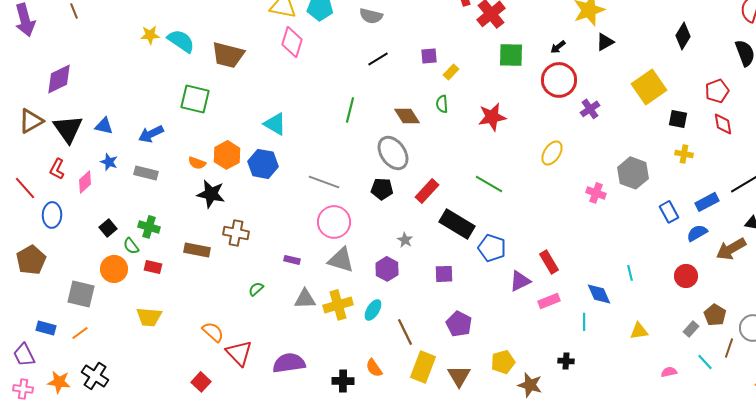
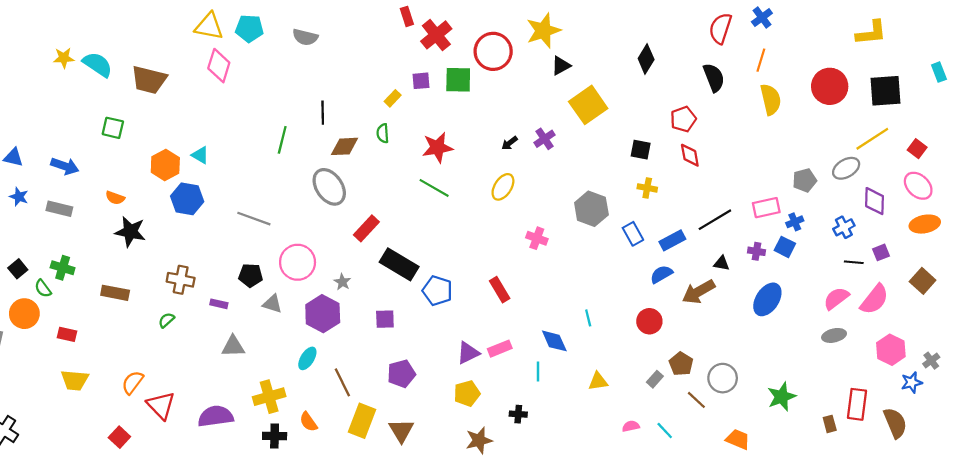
black arrow: (558, 47) -> (510, 143), moved
purple square: (429, 56) -> (421, 81), moved
black line: (378, 59) -> (323, 113), moved, turned -60
red circle: (559, 80) -> (493, 51), moved
yellow square: (649, 87) -> (588, 105), moved
green square: (195, 99) -> (113, 128), size x0.7
brown diamond: (407, 116) -> (345, 146), turned -60
cyan triangle: (275, 124) -> (200, 155), size x0.7
blue arrow: (151, 134) -> (65, 166), turned -135
orange hexagon: (227, 155) -> (165, 165), moved
green line: (489, 184) -> (434, 188), moved
black pentagon: (382, 189) -> (251, 275), moved
pink cross: (596, 193) -> (537, 238), moved
blue rectangle: (669, 212) -> (633, 234), moved
pink circle: (334, 222) -> (298, 262), moved
brown cross: (236, 233) -> (181, 280), moved
gray triangle: (341, 260) -> (272, 304), size x0.7
red rectangle: (549, 262) -> (500, 290), moved
red rectangle: (153, 267) -> (67, 334), moved
purple hexagon: (387, 269) -> (323, 314), size x1.4
purple triangle: (520, 281) -> (468, 353), moved
green semicircle: (256, 289) -> (166, 320), moved
yellow cross: (338, 305) -> (269, 397), moved
yellow trapezoid: (149, 317) -> (75, 380), moved
purple pentagon: (459, 324) -> (401, 374), turned 30
orange semicircle: (213, 332) -> (133, 382), turned -95
brown line: (729, 348) -> (696, 400), turned -66
yellow pentagon: (503, 362) -> (467, 393), moved
cyan line: (705, 362) -> (665, 431), moved
brown star: (530, 385) -> (479, 440), turned -30

